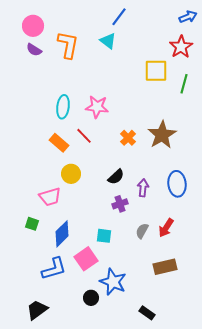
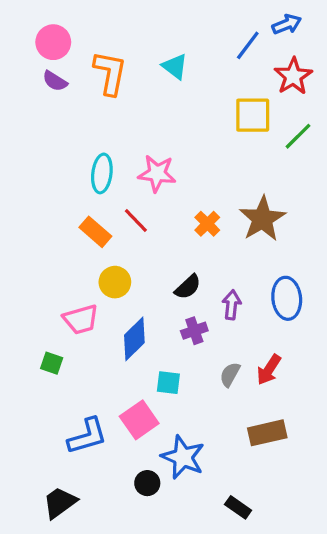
blue line: (119, 17) -> (248, 45), moved
blue arrow: (188, 17) -> (287, 24), moved
green line: (184, 84) -> (298, 136), turned 30
blue diamond: (62, 234) -> (134, 339), moved

